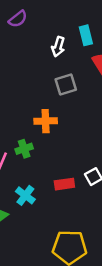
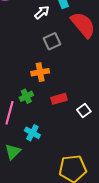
white arrow: (58, 47) -> (42, 12), turned -140
red rectangle: (64, 184) -> (59, 99), moved

